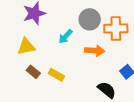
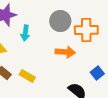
cyan arrow: (65, 37) -> (25, 33), moved, turned -35

